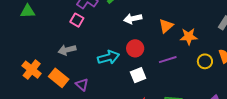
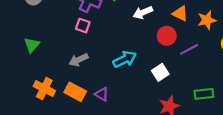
green triangle: (28, 11) -> (32, 45), moved, turned -35
orange triangle: (166, 26) -> (180, 13), turned -42
red circle: (135, 48) -> (167, 36), moved

